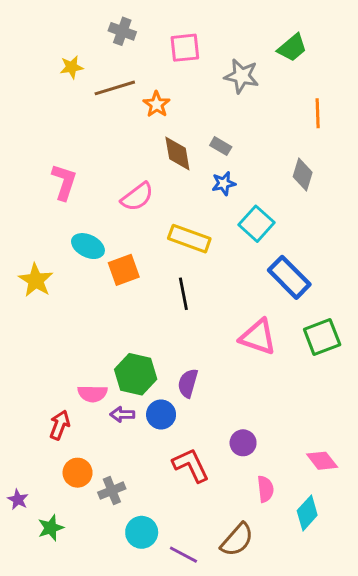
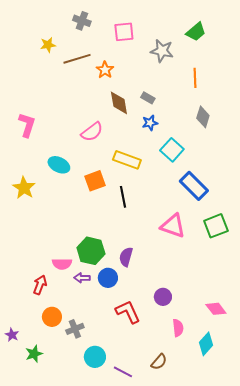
orange line: (318, 113) -> (195, 78), moved
pink L-shape: (64, 182) -> (27, 125), moved
orange square: (124, 270) -> (95, 181), moved
brown semicircle: (237, 540) -> (159, 362), size x0.7

